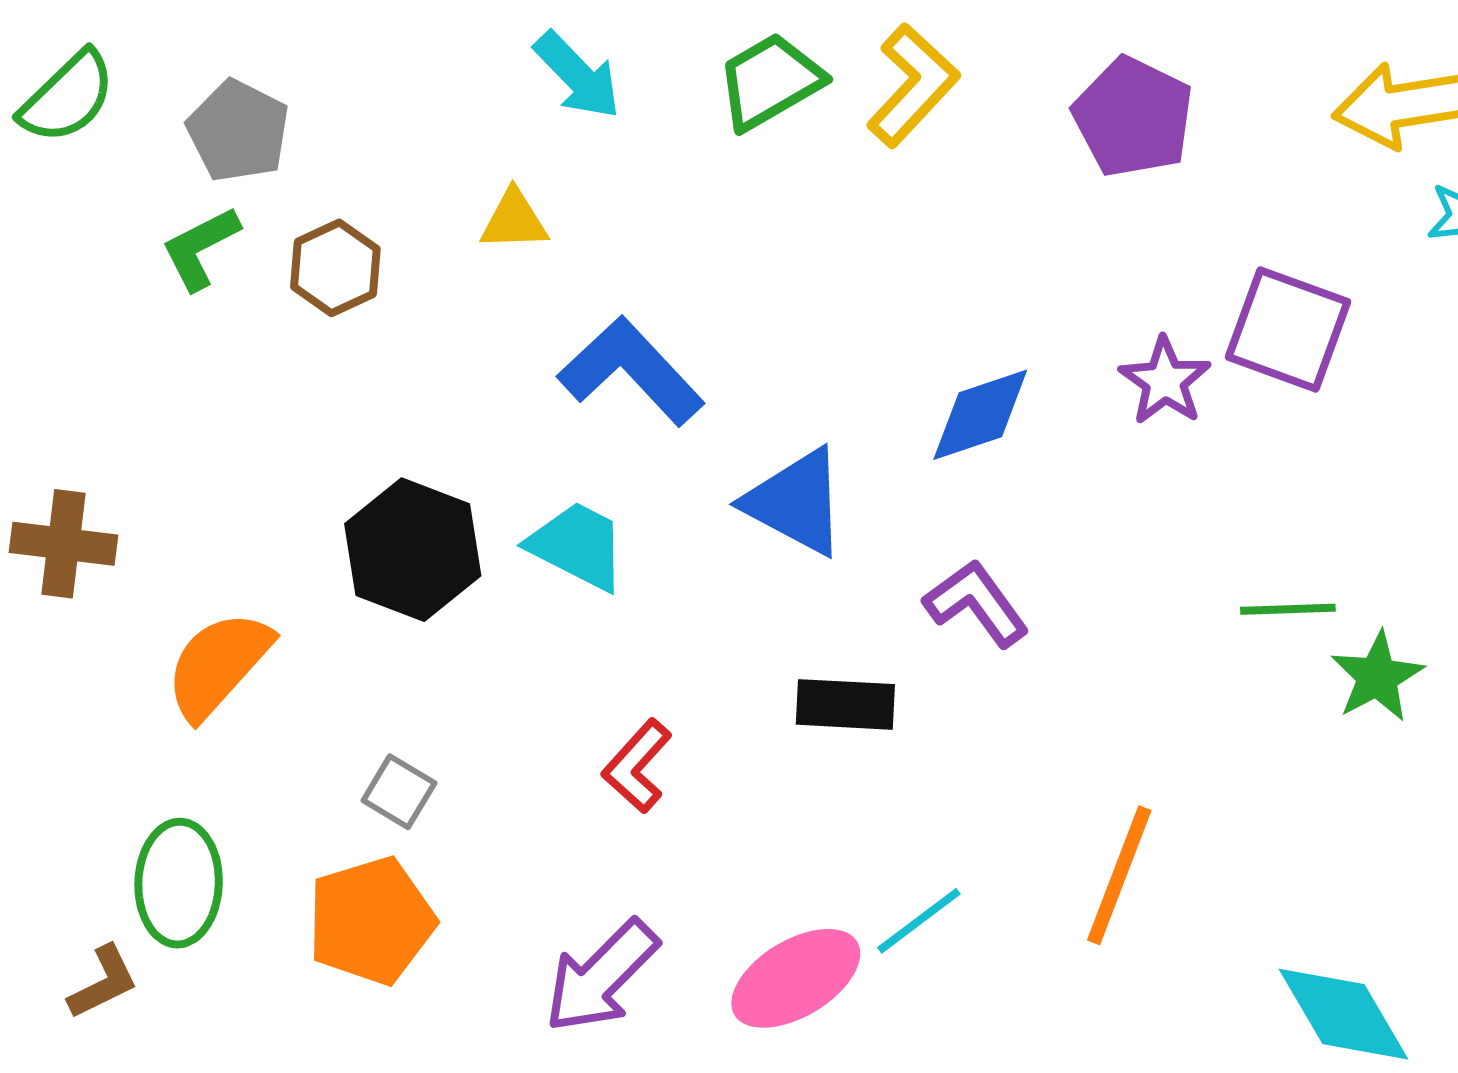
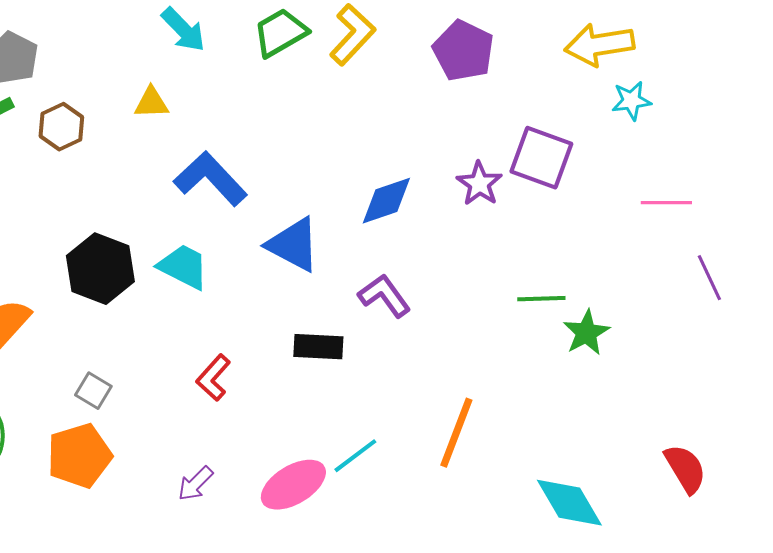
purple arrow: (601, 976) -> (195, 484), size x0.6

